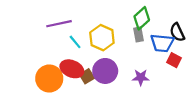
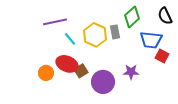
black semicircle: (177, 32) -> (165, 16), moved
gray rectangle: (139, 34) -> (115, 32), moved
purple circle: (105, 71) -> (103, 82), moved
orange circle: (49, 78) -> (46, 73), size x0.6

